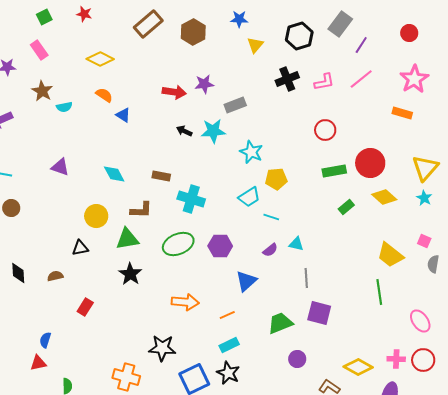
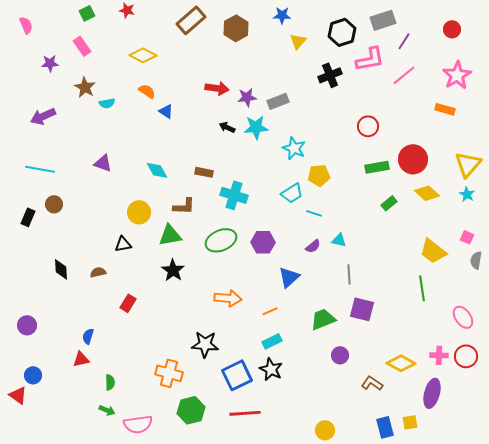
gray rectangle: (340, 24) -> (383, 20), turned 35
pink L-shape: (324, 82) -> (370, 59), moved, size x1.4
purple star: (204, 84) -> (247, 97), moved

